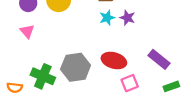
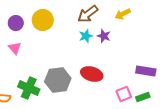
purple rectangle: (159, 59) -> (146, 71), moved, turned -30
pink square: (130, 83) -> (124, 94), moved

